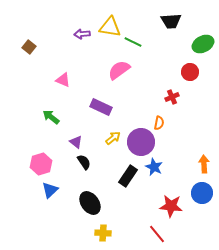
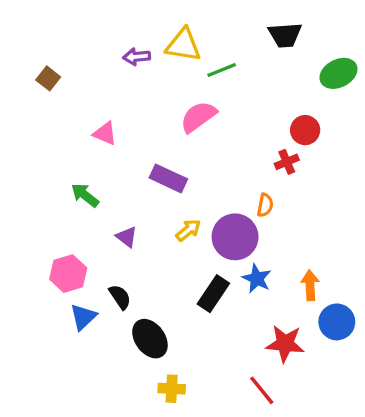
green line: (133, 42) -> (222, 70), turned -48
red circle: (190, 72) -> (305, 130), moved
black semicircle: (84, 162) -> (120, 297), moved
orange arrow: (204, 164) -> (310, 285), moved

